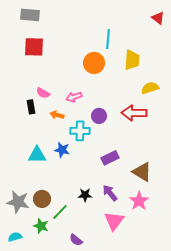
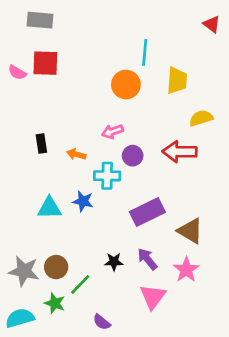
pink semicircle: (43, 93) -> (17, 72), moved
pink arrow: (74, 97) -> (112, 132), moved
purple rectangle: (110, 158) -> (147, 212), size x1.4
cyan semicircle: (15, 237) -> (20, 318), size x1.5

